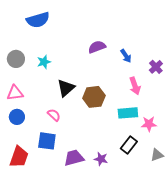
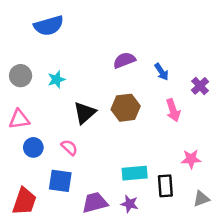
brown hexagon: (94, 97) -> (126, 108), moved
cyan rectangle: (128, 113) -> (135, 173), moved
blue circle: (17, 117) -> (33, 147), moved
black rectangle: (129, 145) -> (165, 186), turned -42

